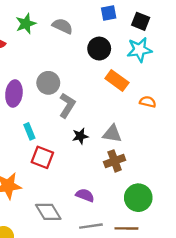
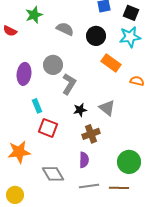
gray semicircle: (62, 26) -> (65, 29), moved
gray triangle: (112, 134) -> (107, 108), turned 30
brown cross: (115, 161) -> (91, 134), moved
purple semicircle: (85, 195) -> (84, 160), turned 70

